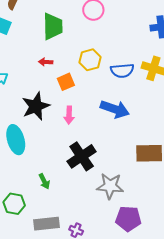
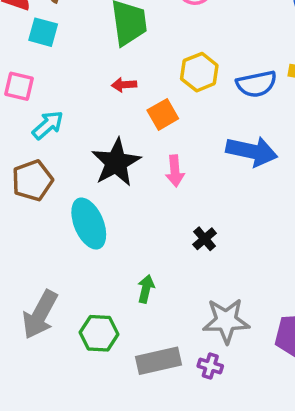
black cross: (82, 156) -> (205, 239), size x0.5
green arrow: (44, 181) -> (146, 289), turned -133
gray star: (110, 186) -> (226, 321), moved

